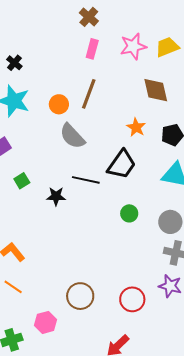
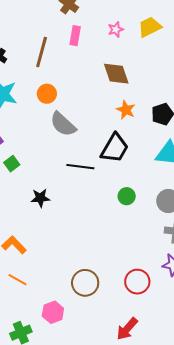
pink star: (133, 46) -> (116, 29), size x0.6
brown diamond: (156, 90) -> (116, 74), moved
brown line: (89, 94) -> (42, 52), moved
green square: (22, 181) -> (12, 164), moved
black star: (56, 196) -> (40, 198), moved

